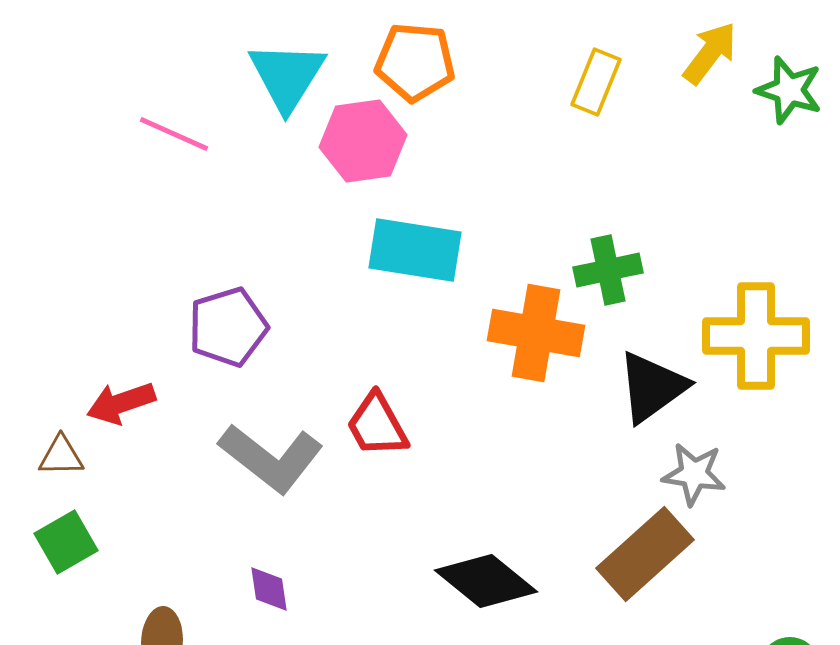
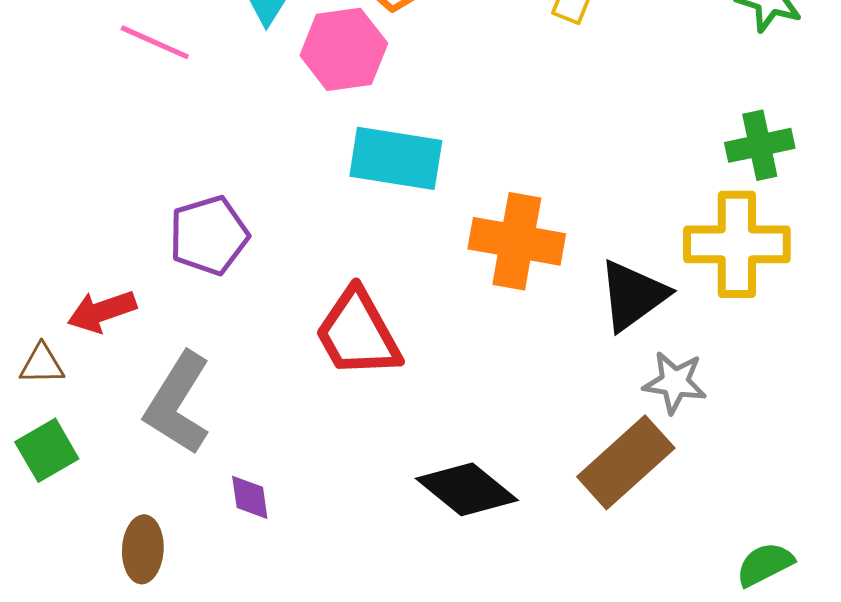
green cross: (608, 270) -> (760, 145), moved
red trapezoid: (377, 425) -> (358, 333), size x1.4
gray L-shape: (271, 458) -> (178, 403), moved, turned 84

